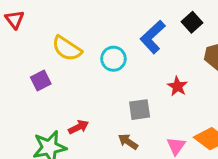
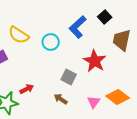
red star: (177, 86) -> (95, 61), size x1.6
gray square: (140, 110) -> (69, 77), turned 35

